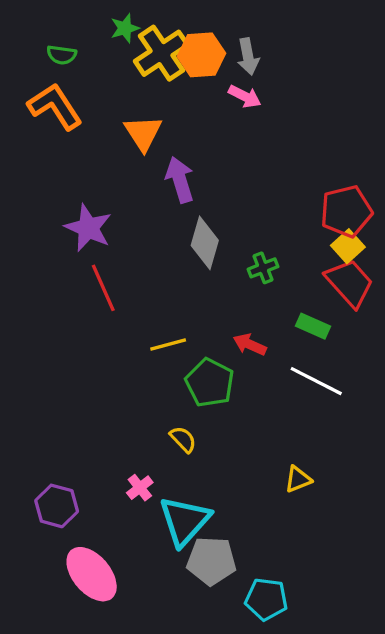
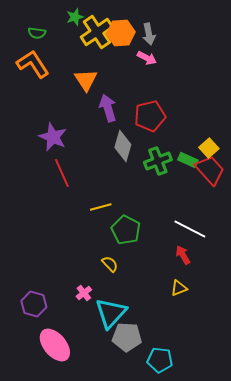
red pentagon: (346, 211) -> (150, 116), moved
green cross: (263, 268) -> (158, 161), size x1.5
green rectangle: (313, 326) -> (188, 160), moved
red arrow: (250, 344) -> (183, 255), moved, turned 36

